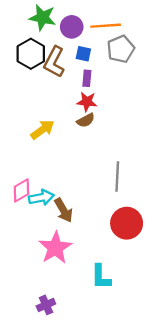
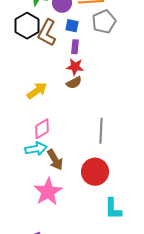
pink diamond: (21, 190) -> (42, 129), moved
red circle: (127, 223) -> (95, 172), moved
cyan L-shape: (101, 277) -> (113, 209), moved

